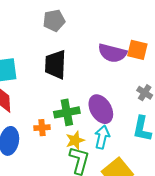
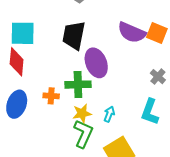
purple ellipse: (101, 109) -> (96, 63), moved
cyan arrow: (102, 137) -> (109, 114), size x0.7

